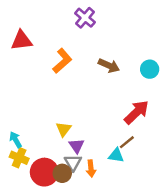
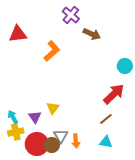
brown arrow: (109, 66) -> (92, 34), moved
cyan circle: (150, 69) -> (125, 66), moved
purple triangle: (77, 146) -> (35, 117), moved
cyan triangle: (116, 155) -> (106, 142), moved
yellow cross: (19, 158) -> (16, 132), turned -35

